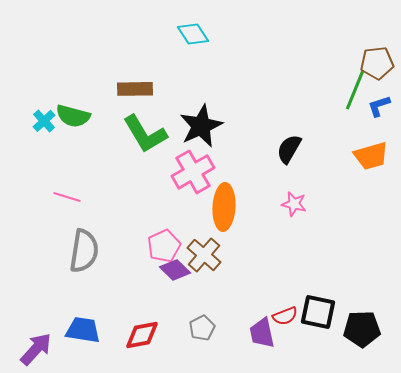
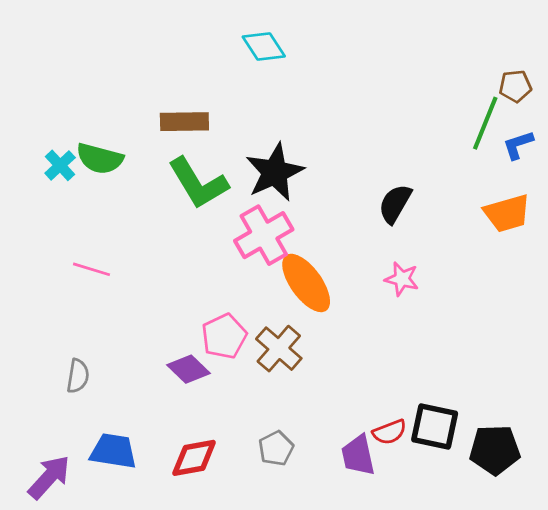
brown pentagon: (377, 63) -> (515, 86), size x0.7
orange ellipse: (224, 207) -> (306, 283), turned -39
gray semicircle: (84, 251) -> (78, 376), moved, size x0.6
purple diamond: (175, 270) -> (189, 369), moved

